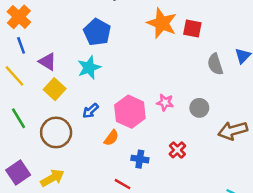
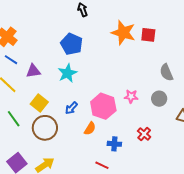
blue line: (21, 45) -> (11, 60), turned -32
purple triangle: (47, 62) -> (33, 71), turned -35
gray semicircle: (215, 64) -> (166, 72), moved
yellow square: (55, 89) -> (39, 103), moved

